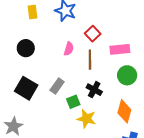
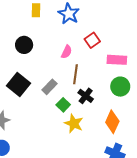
brown line: (90, 60) -> (76, 74), moved
green square: (73, 102) -> (63, 105), turned -32

